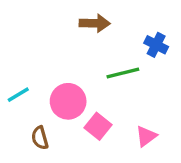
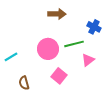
pink circle: (68, 101) -> (48, 49), moved
pink triangle: (146, 136) -> (88, 60), moved

